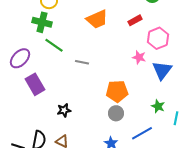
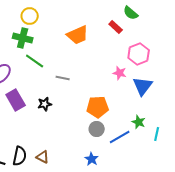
red rectangle: (135, 20) -> (116, 27), moved, turned 72
black star: (64, 110) -> (45, 104), moved
blue line: (142, 133) -> (120, 137), moved

